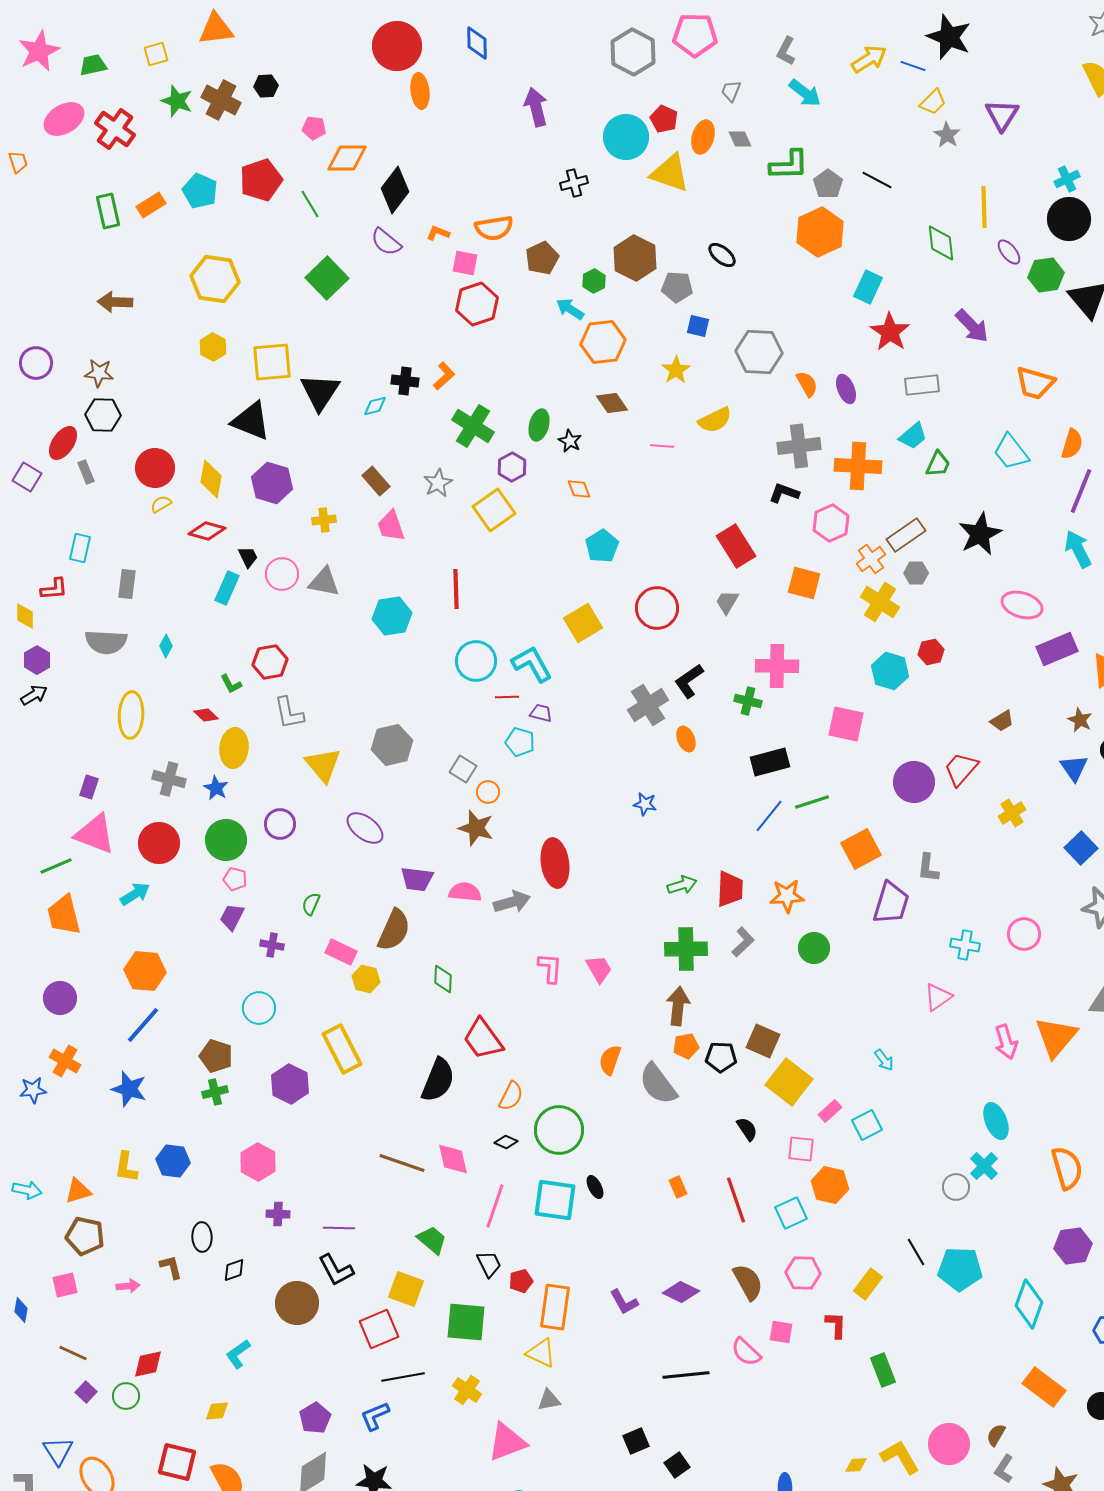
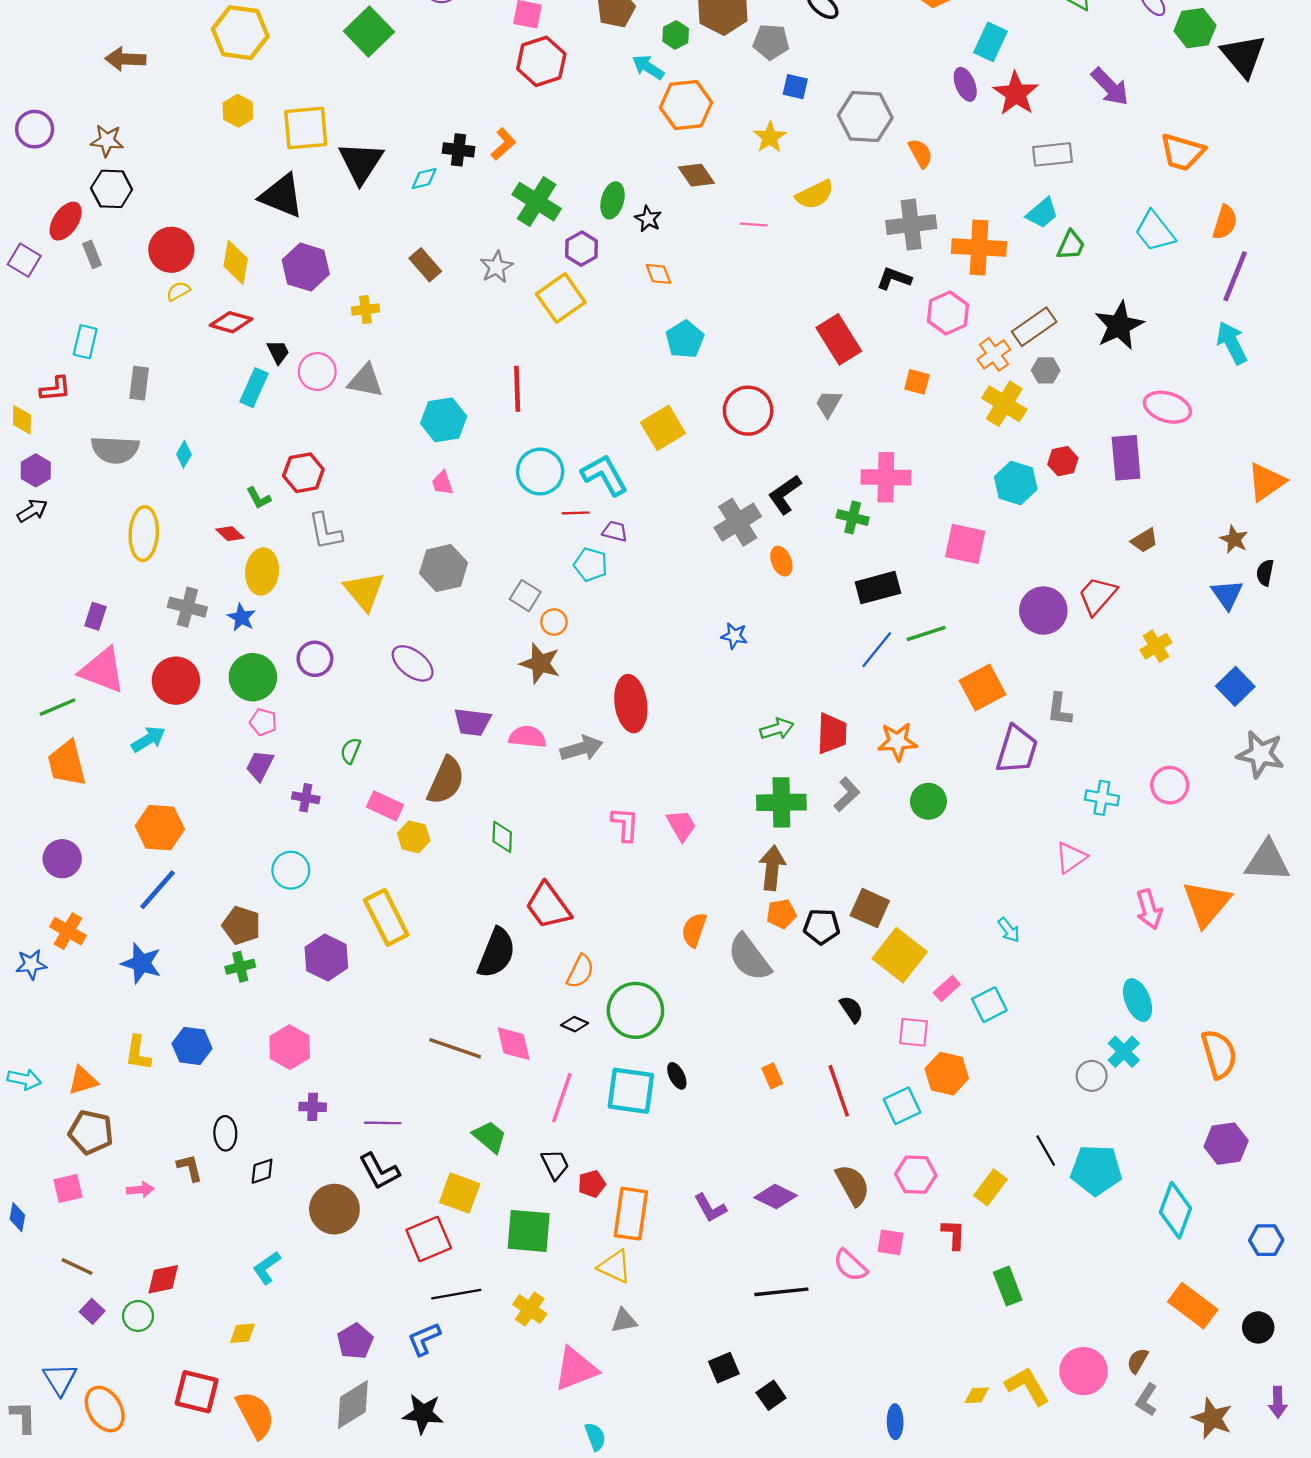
purple ellipse: (846, 389) -> (965, 84), moved
pink trapezoid: (391, 526) -> (442, 483), moved, size x0.7
orange square: (804, 583) -> (917, 382), size x0.7
purple rectangle: (1057, 649) -> (1126, 458), moved, turned -72

